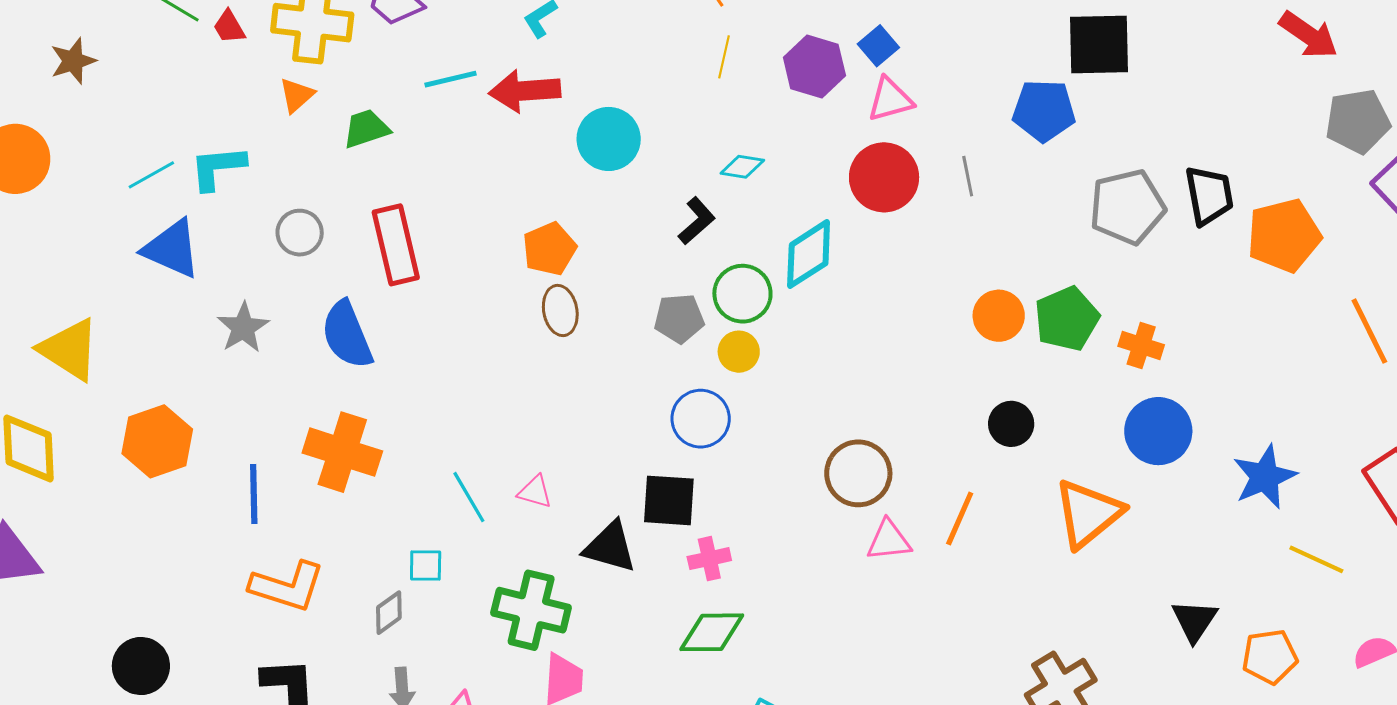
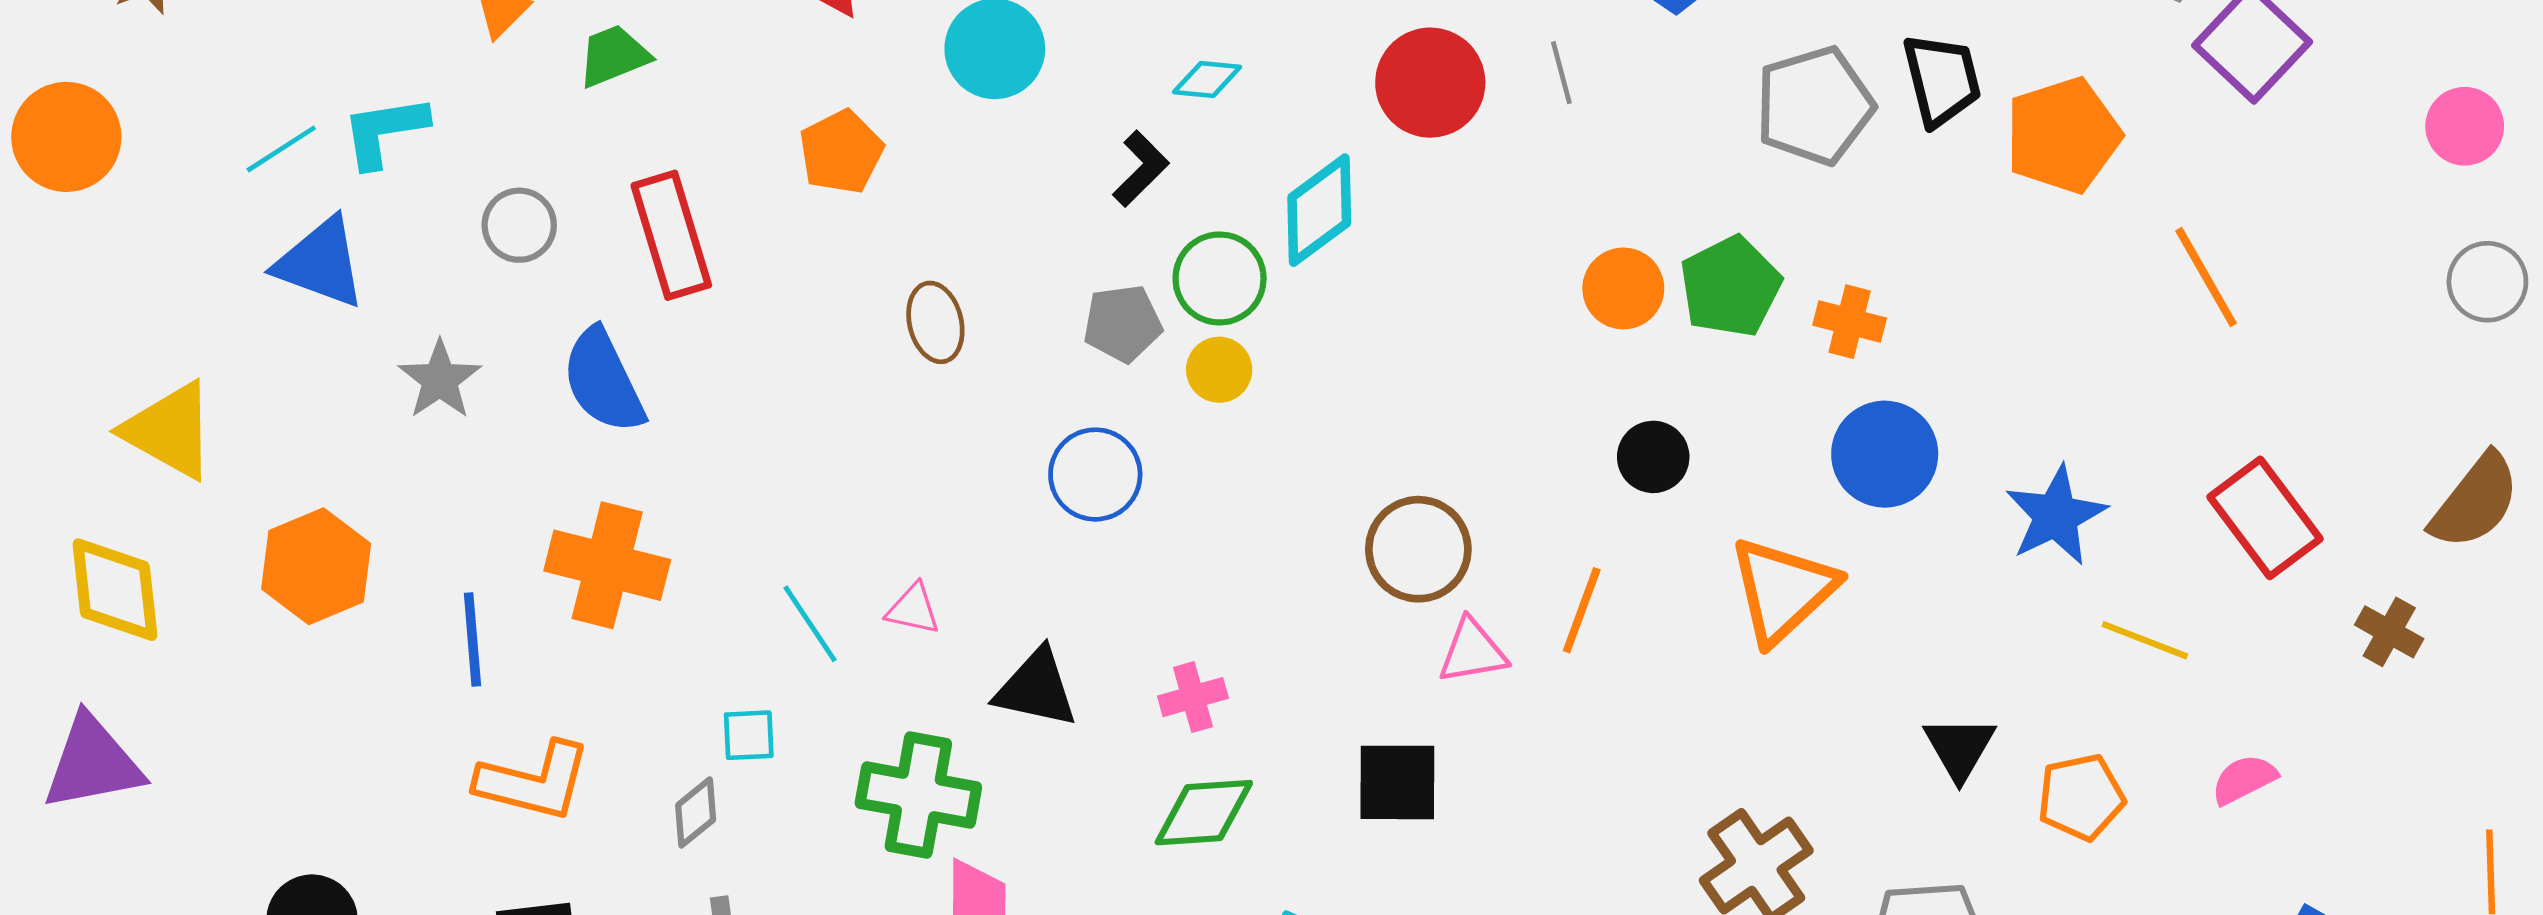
orange pentagon: (549, 249) -> (841, 152), moved
blue circle: (701, 419) -> (1095, 475), moved
black square: (669, 500) -> (1397, 782), moved

